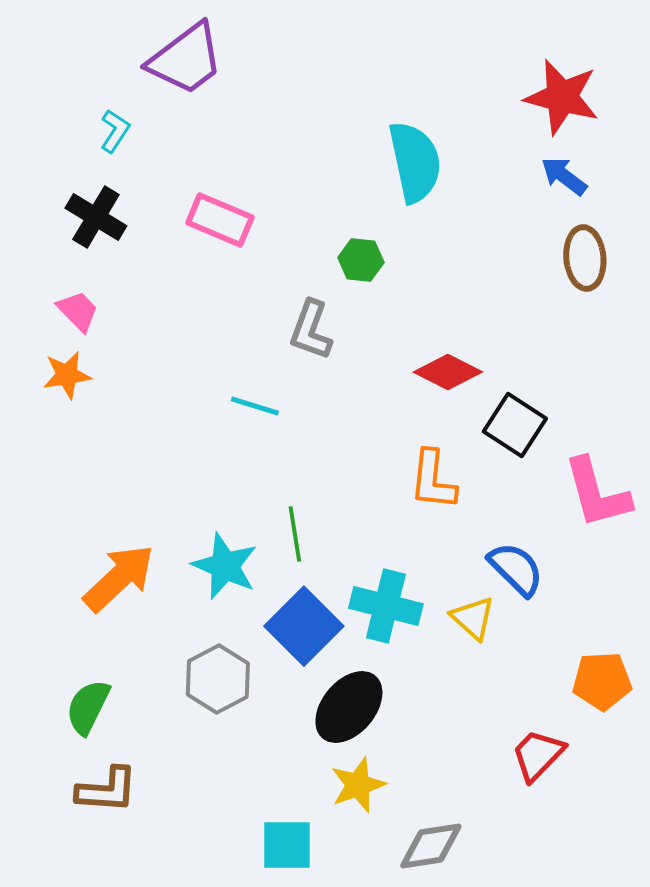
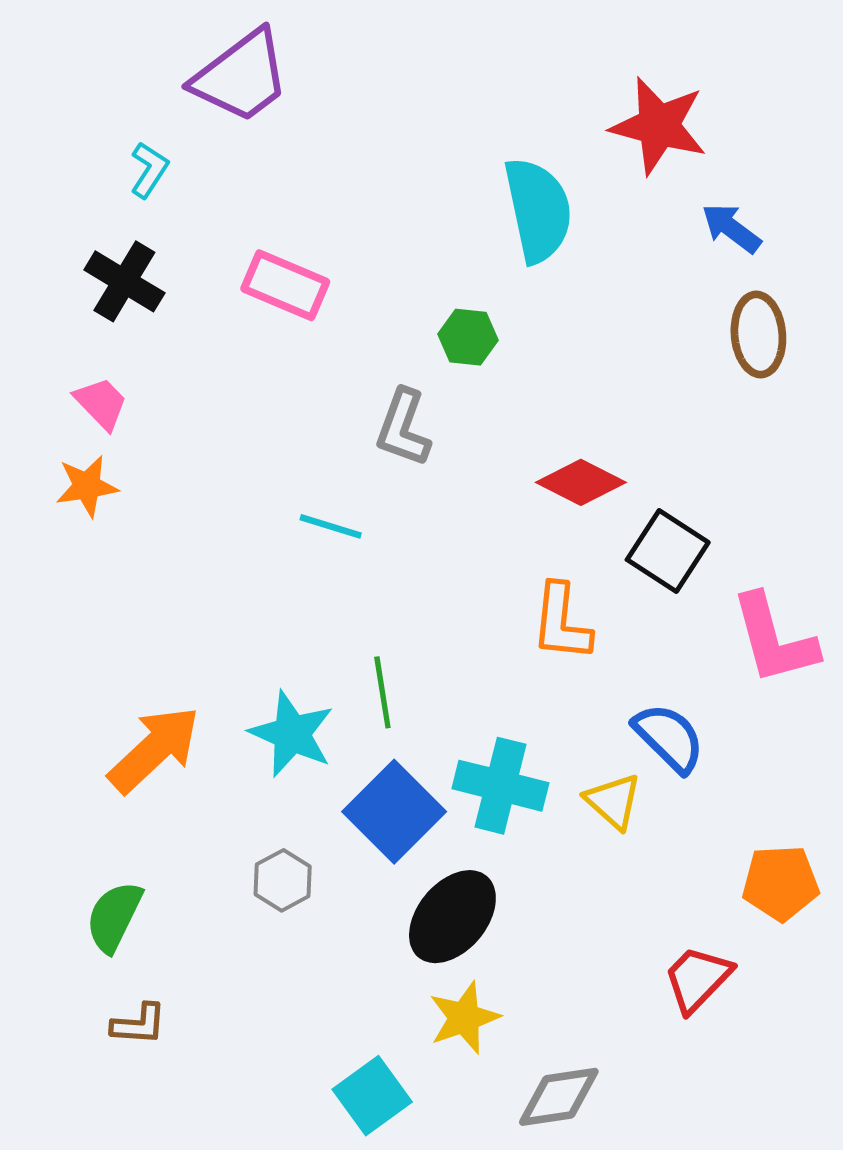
red star: (562, 97) -> (659, 126), moved
gray hexagon: (218, 679) -> (283, 880), size x0.7
brown L-shape: (107, 790) -> (139, 1024), size x0.7
cyan square: (287, 845) -> (372, 1096), turned -36

